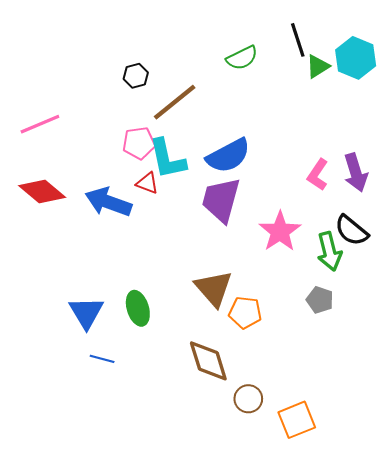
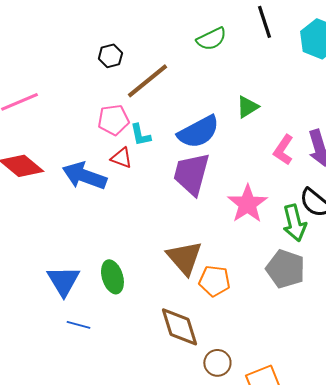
green triangle: (318, 66) -> (247, 107), moved
cyan L-shape: (167, 159) -> (140, 135), size x0.6
gray pentagon: (320, 300) -> (285, 269), size x1.5

